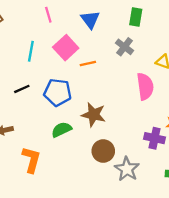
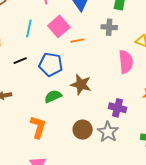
gray cross: (125, 47) -> (109, 27), turned -35
purple cross: (155, 138) -> (117, 108), moved
brown circle: (103, 151) -> (83, 130), moved
orange L-shape: (31, 160) -> (38, 127), moved

